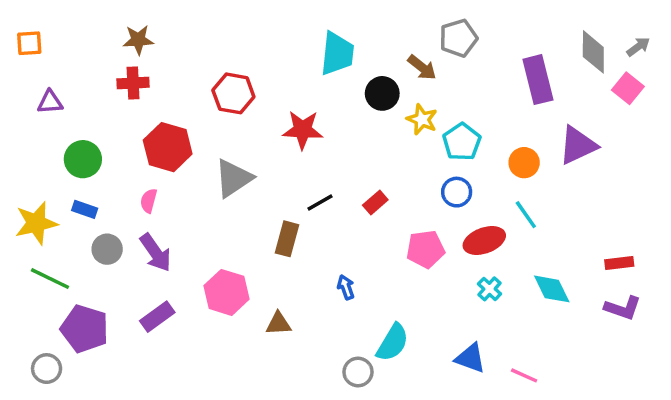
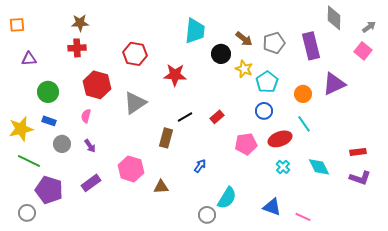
gray pentagon: (458, 38) -> (274, 43), moved
gray diamond: (593, 52) -> (334, 18), moved
purple arrow: (156, 253) -> (90, 146), size x0.6
blue arrow: (346, 287) -> (200, 166), turned 56

